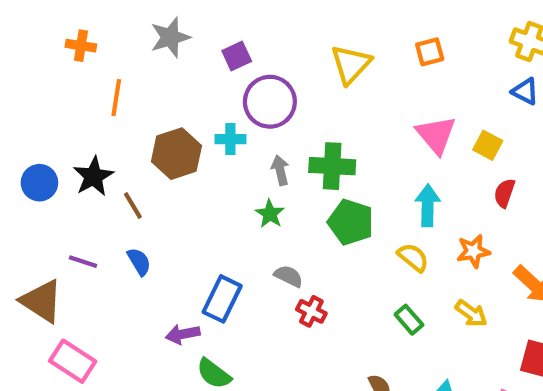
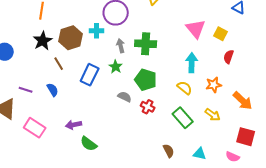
black star: (93, 176) -> (43, 41), moved
brown line: (133, 206) -> (59, 64), moved
green pentagon: (351, 222) -> (146, 80), moved
blue rectangle: (222, 299) -> (90, 75), moved
red cross: (311, 311) -> (148, 107), moved
green rectangle: (409, 320) -> (183, 118), size x1.5
pink rectangle: (73, 361) -> (35, 128), moved

